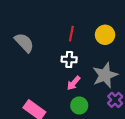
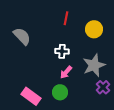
red line: (71, 34) -> (66, 18), moved
green circle: (79, 105) -> (60, 92), moved

